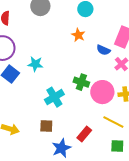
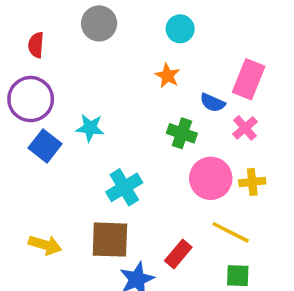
green cross: (81, 82) -> (182, 133), moved
brown square: (46, 126) -> (110, 240), size x1.6

